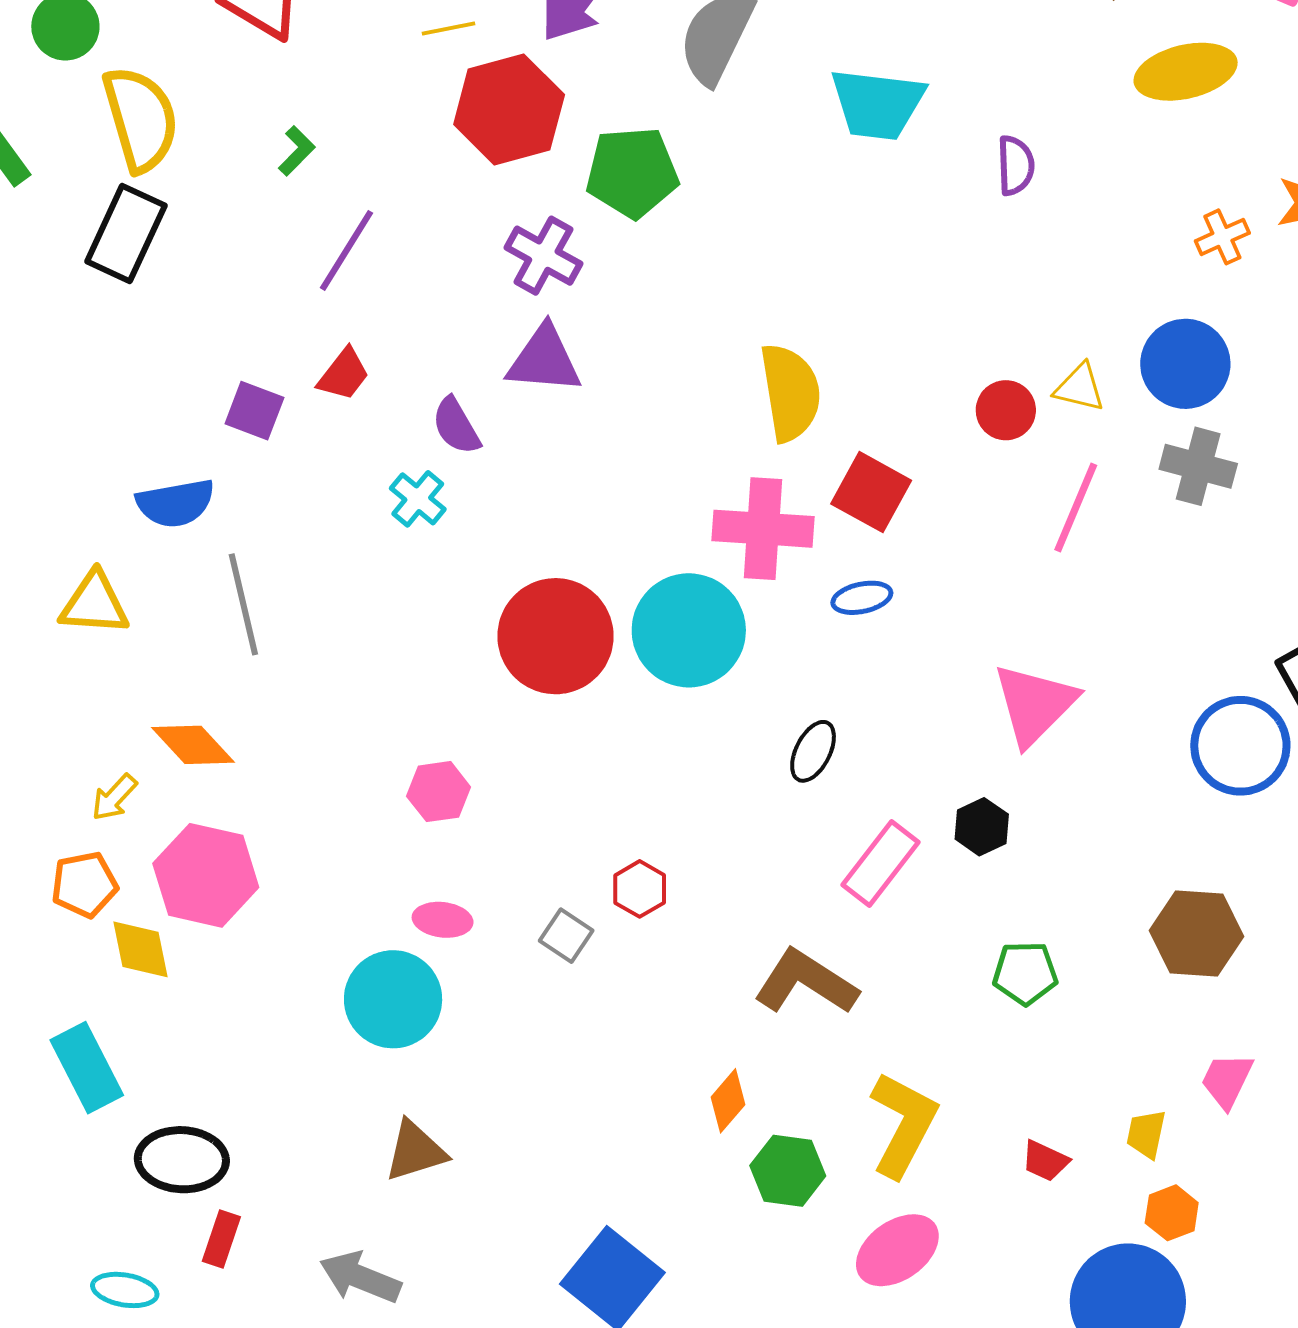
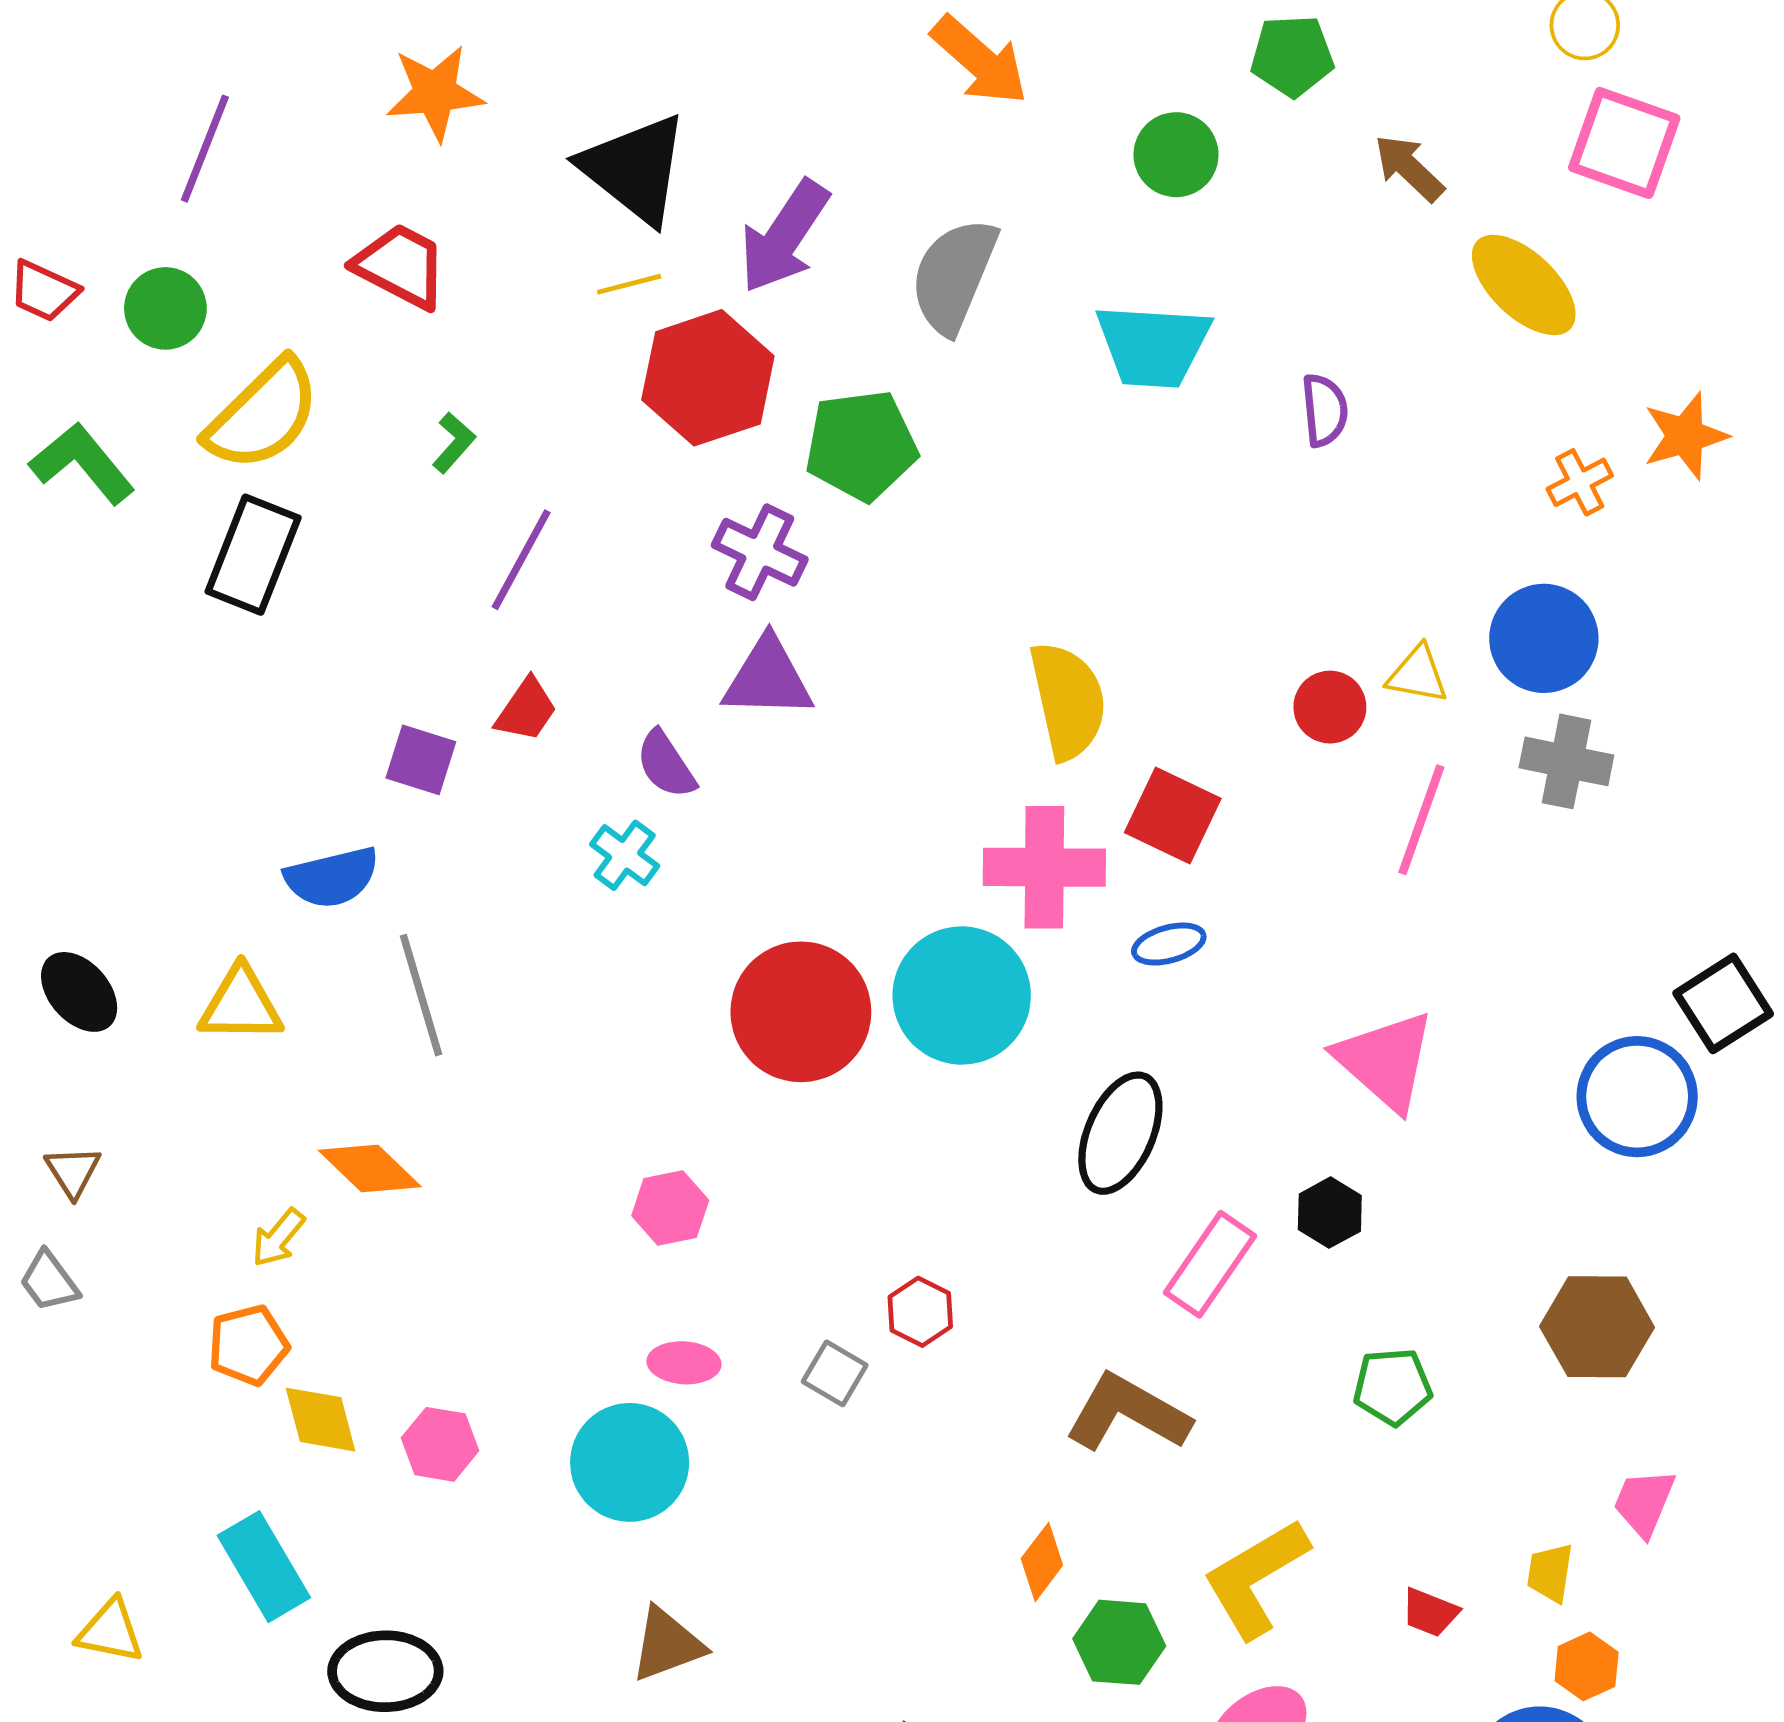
yellow ellipse: (1186, 72) -> (1524, 285), turned 60
yellow semicircle: (141, 119) -> (263, 415), turned 65
pink triangle: (1035, 704) -> (1385, 1061), turned -30
black ellipse: (813, 751) -> (1120, 1133), size x1.6
pink hexagon: (206, 875) -> (440, 1444), moved, size x0.6
yellow L-shape: (903, 1124) -> (1256, 1578), turned -145

